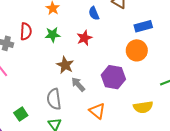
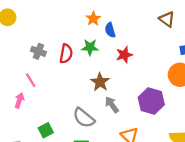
blue semicircle: (94, 13) -> (110, 30), moved
red semicircle: (26, 31) -> (66, 54), moved
gray semicircle: (54, 99) -> (84, 118), turned -50

